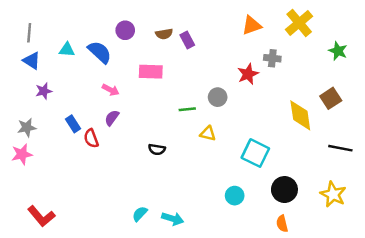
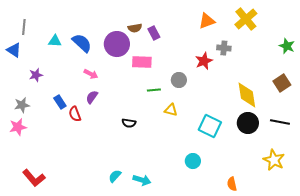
purple circle: (125, 30) -> (117, 44), moved, size x1.6
green star: (338, 51) -> (287, 46), moved
blue triangle: (32, 61) -> (14, 50), moved
pink rectangle: (151, 72) -> (142, 62), moved
brown square: (331, 98) -> (282, 83), moved
black circle: (284, 190) -> (248, 123), moved

